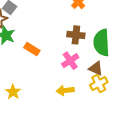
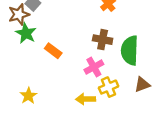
brown triangle: (96, 68) -> (142, 85), moved, turned -49
yellow cross: (99, 84) -> (109, 87), moved

